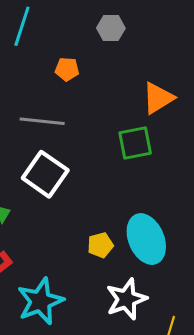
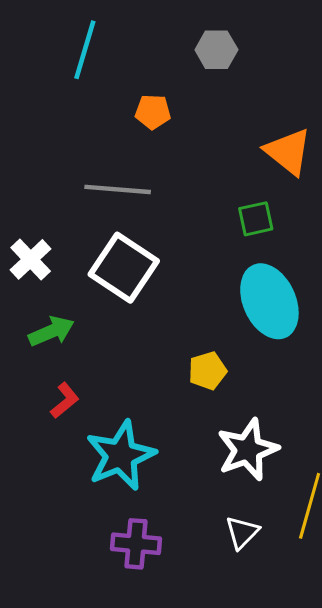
orange triangle: (158, 98) -> (288, 152), turned -48
green square: (135, 143) -> (256, 219), size x0.7
cyan ellipse: (146, 239) -> (269, 301), moved

